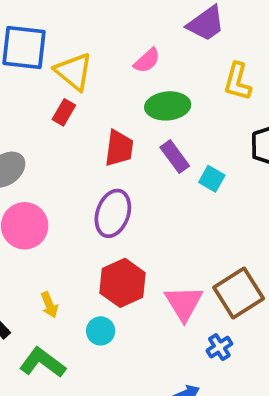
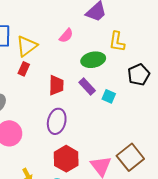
yellow triangle: (74, 72) -> (27, 46), turned 50
green ellipse: (168, 106) -> (93, 60), moved

